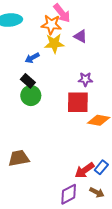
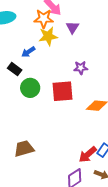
purple triangle: (81, 36) -> (72, 27), turned 40
black rectangle: (28, 81) -> (15, 69), moved
red square: (78, 102) -> (63, 91), moved

